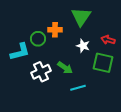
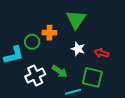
red arrow: (108, 40) -> (101, 53), moved
green square: (103, 63) -> (92, 77), moved

